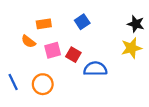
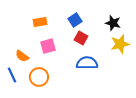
black star: (136, 24) -> (113, 23), moved
orange semicircle: (28, 41) -> (22, 56), moved
red square: (73, 55) -> (81, 38), moved

